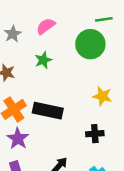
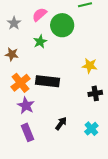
green circle: (90, 44) -> (62, 25), moved
black cross: (95, 134) -> (95, 93), moved

